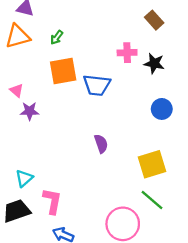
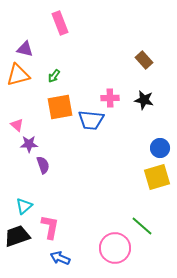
pink cross: (127, 53) -> (110, 98), moved
blue circle: (162, 109) -> (160, 148), moved
purple semicircle: (101, 144) -> (43, 165), moved
yellow square: (152, 164) -> (157, 177), moved

